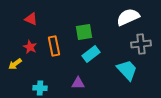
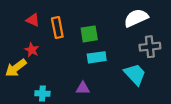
orange rectangle: (54, 46) -> (57, 28), moved
cyan rectangle: (91, 54) -> (97, 57), turned 30
yellow arrow: (15, 64) -> (16, 68), size x1.5

